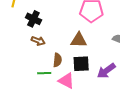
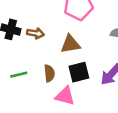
brown arrow: (38, 41) -> (35, 33), moved
green line: (44, 73) -> (19, 75), moved

